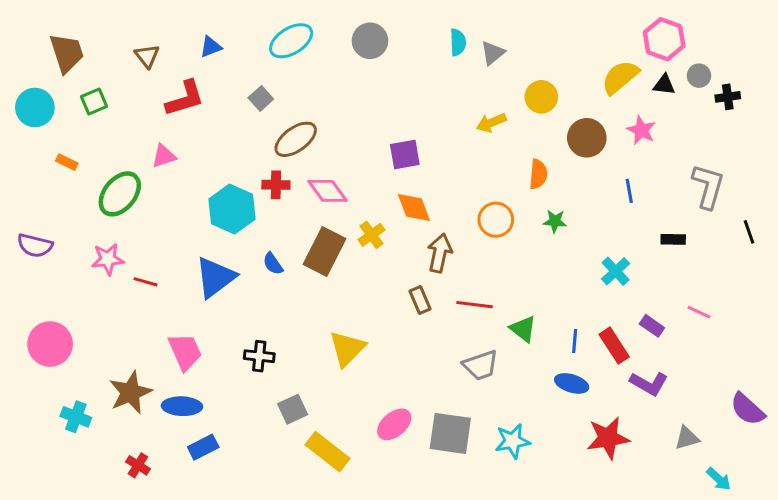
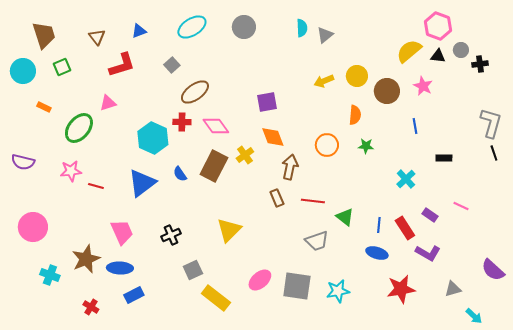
yellow circle: (541, 97) -> (357, 76), moved
gray L-shape: (708, 186) -> (491, 123), moved
black cross: (259, 356) -> (171, 235), turned -30

